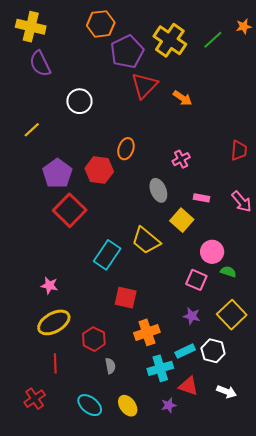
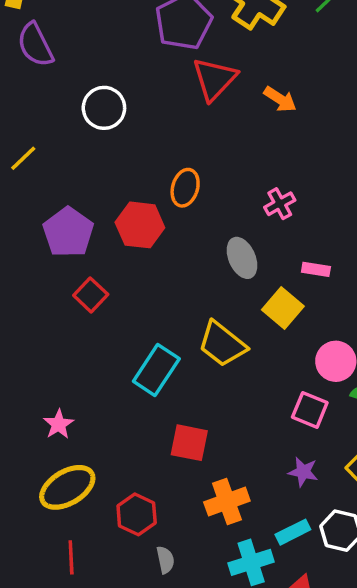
red square: (70, 210) -> (91, 295), size x0.6
pink star: (49, 285) -> (59, 424), turned 30

